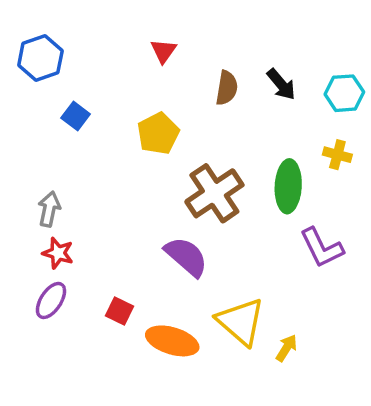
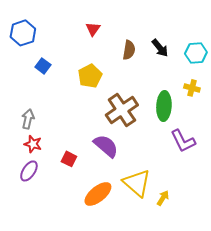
red square: (119, 311) -> (69, 159), moved
orange ellipse: (172, 341) -> (98, 194), turned -56

